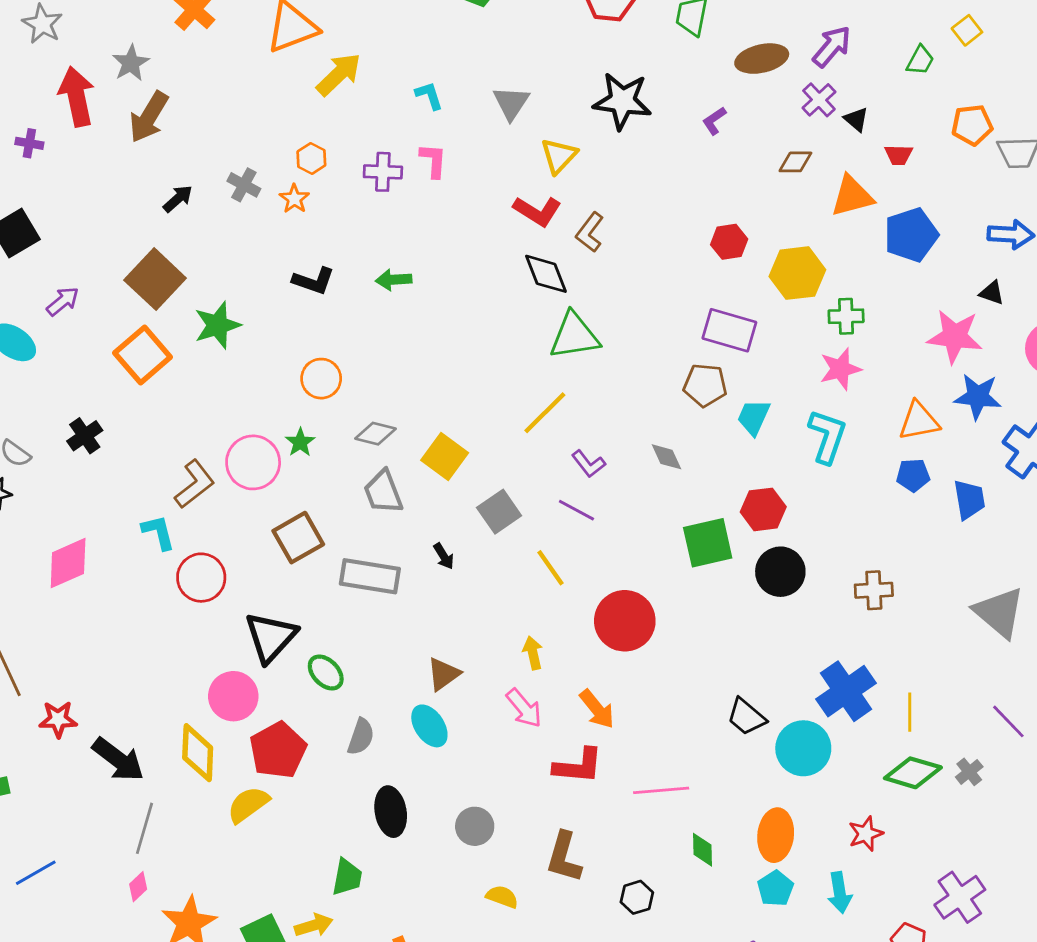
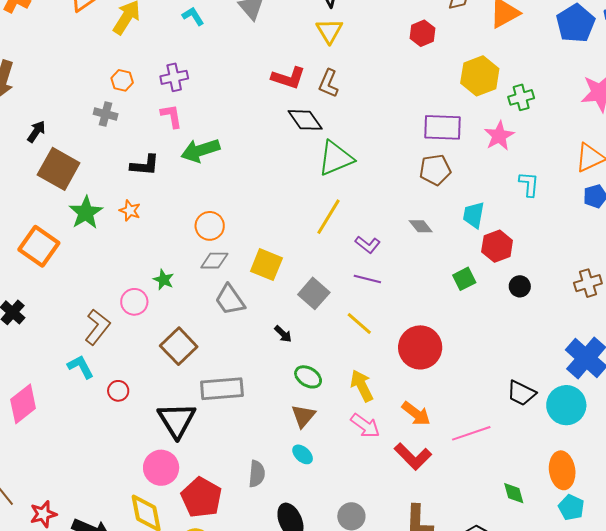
yellow triangle: (559, 156) -> (329, 31), moved
pink L-shape: (433, 160) -> (171, 116), moved
gray cross: (244, 185) -> (106, 114), moved
orange star: (294, 199) -> (130, 211), moved
blue pentagon: (911, 235) -> (576, 23), moved
red hexagon: (729, 242) -> (423, 33), moved
brown square: (155, 279) -> (59, 169), moved
green arrow: (394, 280) -> (200, 150), size x1.5
pink star: (840, 369) -> (499, 136), moved
orange circle: (321, 379) -> (210, 226), moved
cyan trapezoid: (754, 417) -> (474, 215), moved
cyan L-shape: (827, 436) -> (529, 184), size x0.7
pink circle: (253, 462) -> (134, 302), size x0.7
green square: (708, 543) -> (464, 279), size x0.6
black circle: (780, 572) -> (520, 286), size x0.6
gray rectangle: (370, 576) -> (222, 389), moved
red circle: (201, 578) -> (118, 391), size x0.6
yellow arrow: (533, 653) -> (362, 386), size x1.4
green ellipse: (326, 673) -> (308, 377), moved
cyan ellipse: (429, 726) -> (303, 454), size x0.7
red L-shape: (578, 766) -> (413, 456), turned 54
pink line: (661, 790) -> (471, 433), moved

